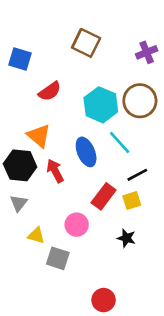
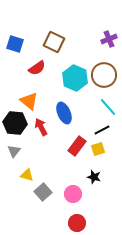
brown square: (86, 43) -> (54, 42), moved
cyan line: (120, 143) -> (108, 107), moved
pink circle: (77, 225) -> (73, 194), moved
gray square: (58, 258) -> (43, 192), turned 30

